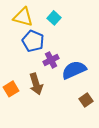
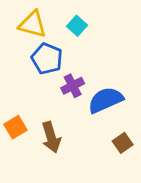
brown arrow: (36, 84) -> (51, 137), moved

